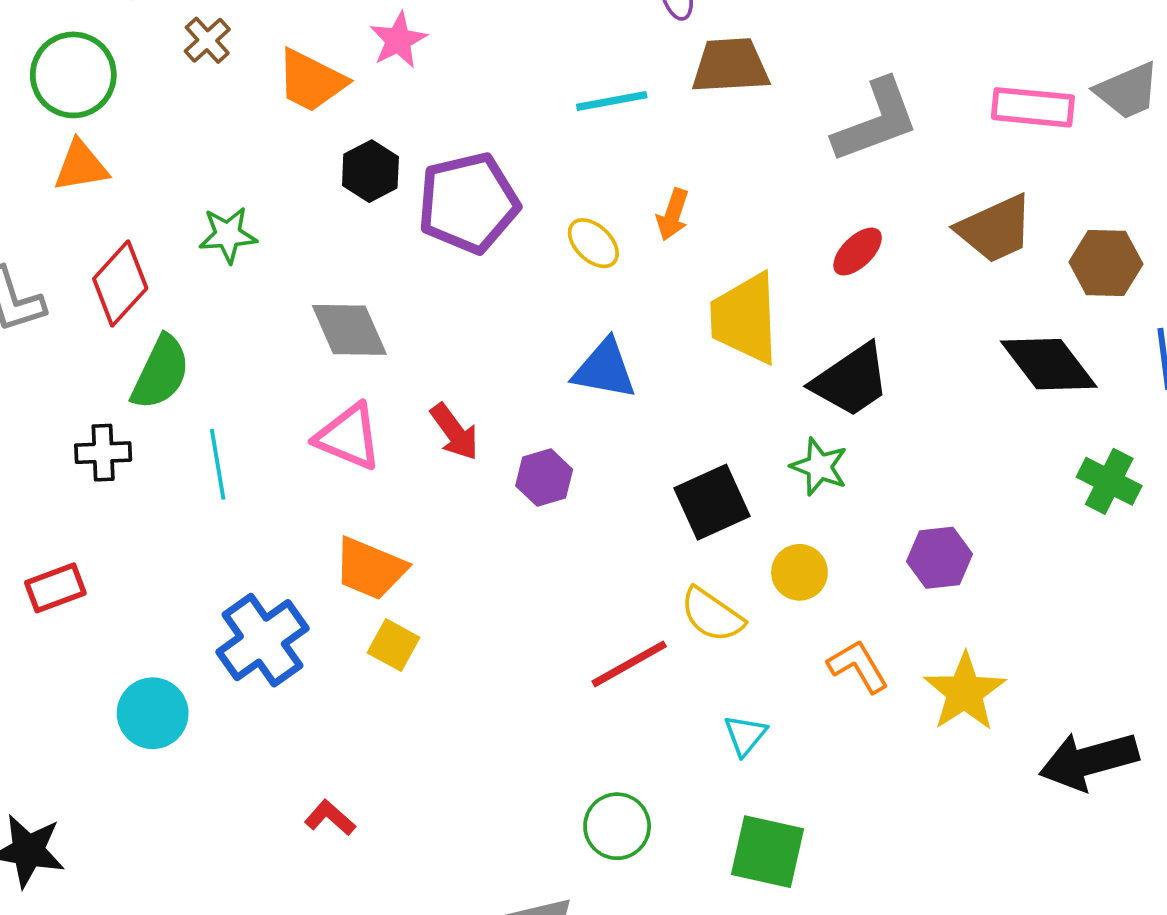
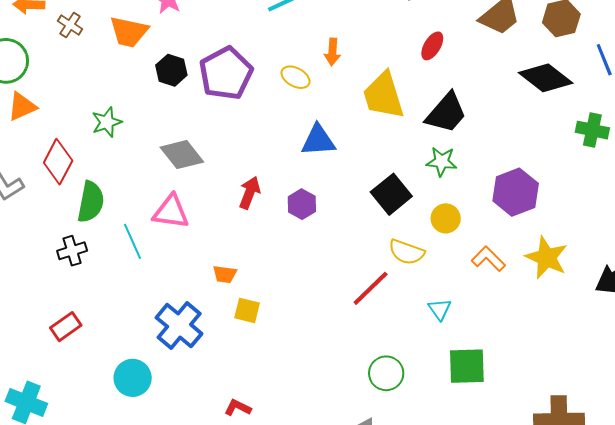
red arrow: (454, 432) -> (250, 193), turned -108
pink triangle: (348, 437) -> (171, 212), moved
purple hexagon: (940, 558) -> (516, 192), size x1.4
orange trapezoid: (370, 568) -> (225, 274), size x0.6

